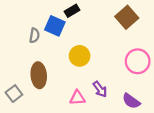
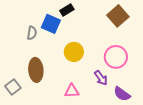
pink circle: (138, 61) -> (116, 57), moved
purple arrow: (100, 89) -> (101, 78), moved

